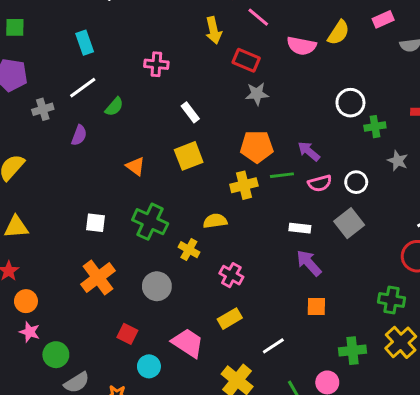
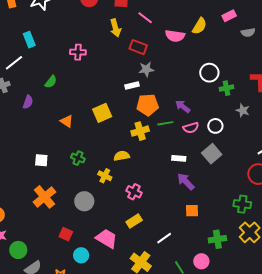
white line: (83, 88) -> (14, 63), moved
white rectangle: (190, 112) -> (132, 86), moved, turned -64
green cross: (150, 222) -> (78, 158), size x0.6

